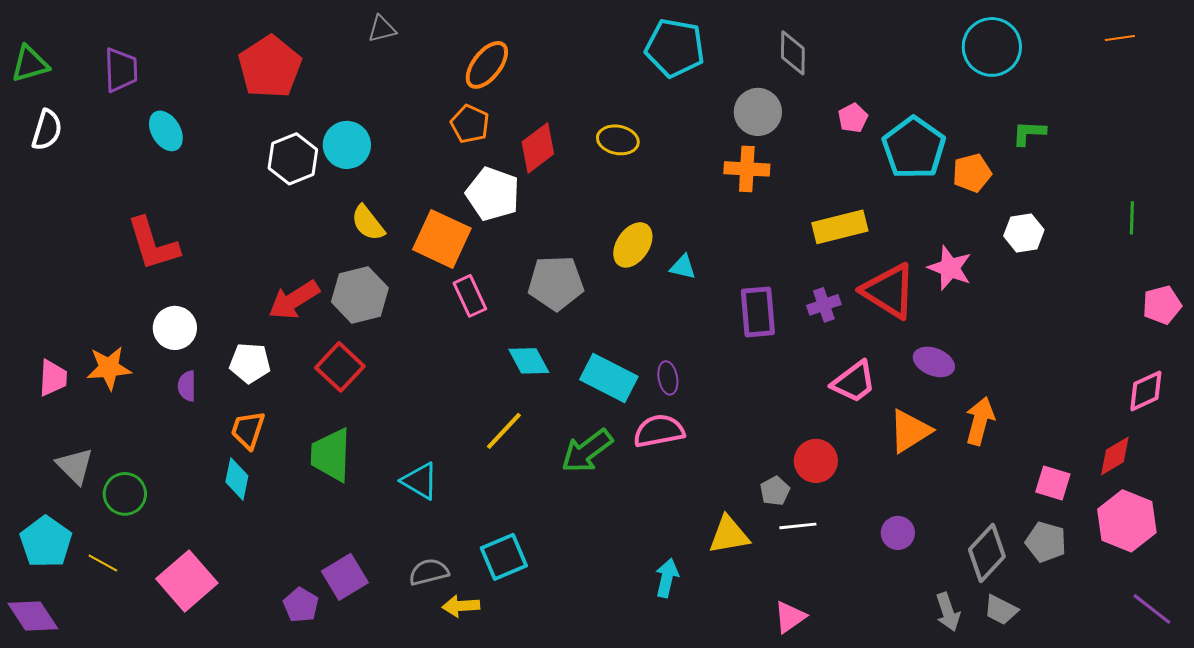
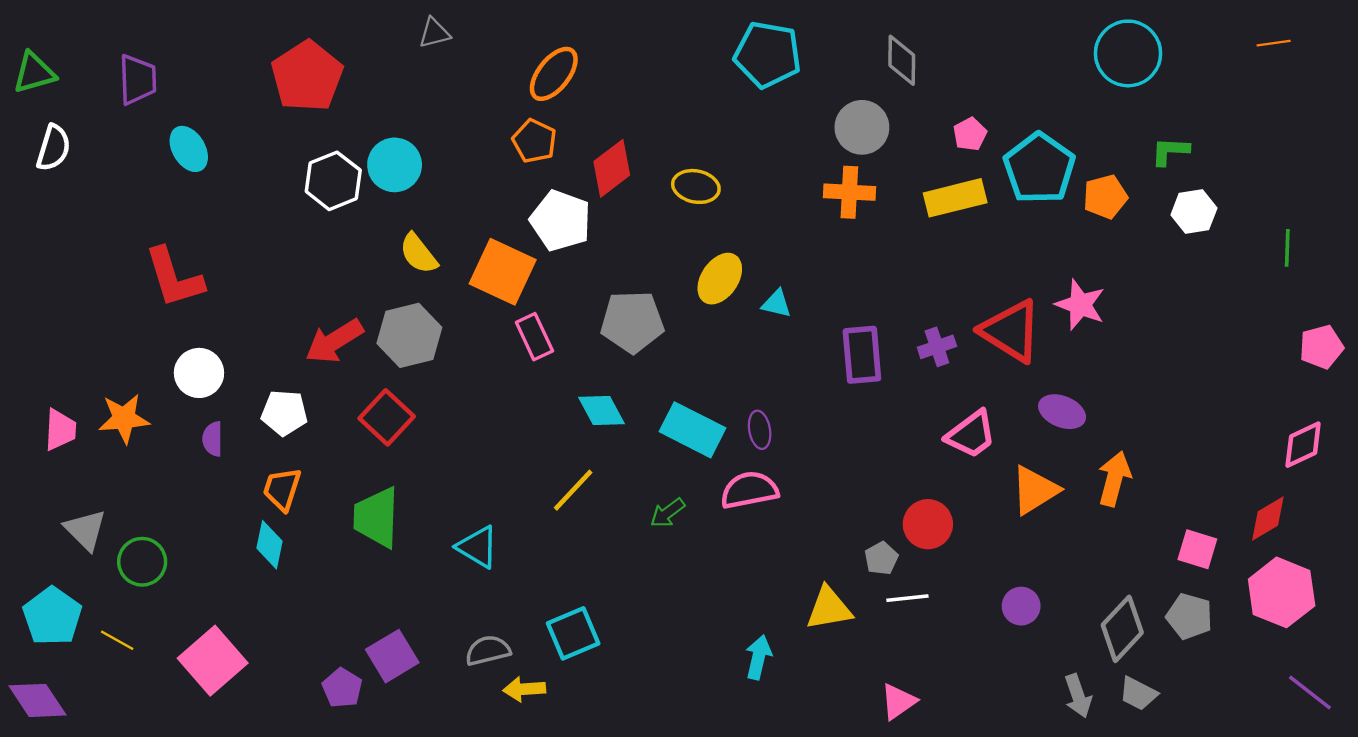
yellow ellipse: (618, 140) -> (696, 186), moved
yellow rectangle: (840, 227) -> (955, 198), moved
white hexagon: (1024, 233) -> (1194, 212), moved
green arrow: (587, 451) -> (667, 513), size x0.6

